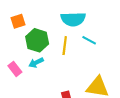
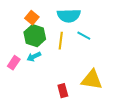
orange square: (18, 21) -> (32, 18), moved, turned -32
pink rectangle: (15, 69) -> (14, 63), turned 72

